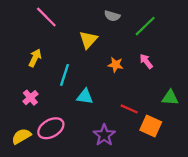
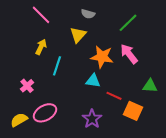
gray semicircle: (112, 16) -> (88, 14), moved
yellow arrow: (35, 58) -> (41, 47), moved
pink arrow: (146, 61) -> (129, 54), size x1.5
orange star: (116, 65) -> (102, 57), size x1.6
cyan triangle: (85, 96) -> (93, 81), moved

